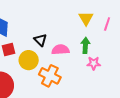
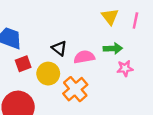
green arrow: (85, 45) -> (113, 48), turned 91
orange cross: (50, 76) -> (75, 89), turned 30

